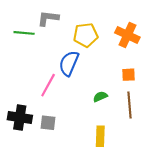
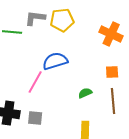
yellow pentagon: (86, 35) -> (62, 20), moved
blue semicircle: (69, 63) -> (55, 61), turned 50

